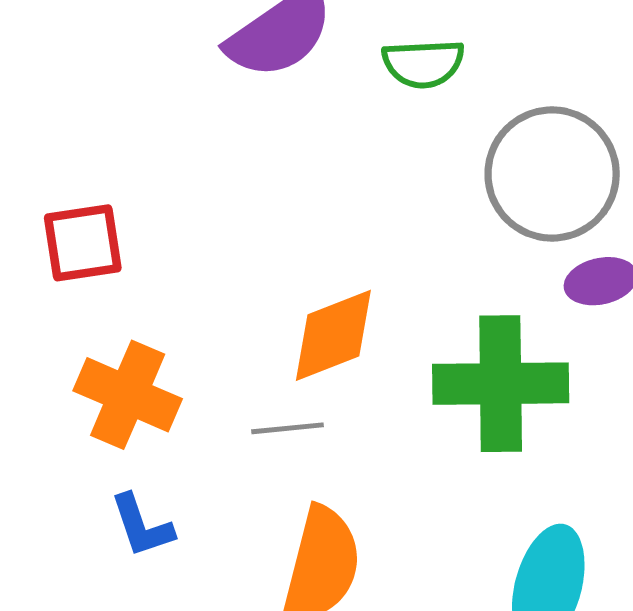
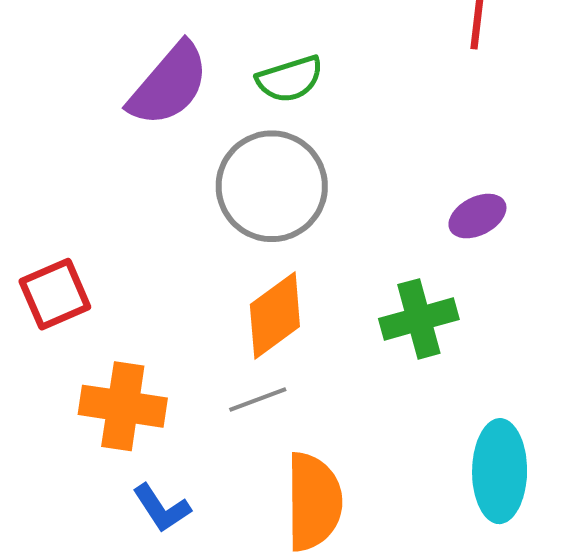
gray circle: (552, 174) -> (272, 186), moved
green cross: (501, 384) -> (419, 319), size x0.7

